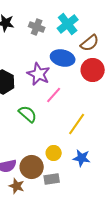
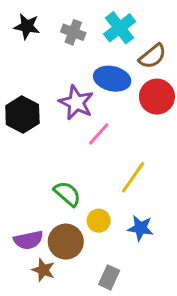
green semicircle: (28, 114) -> (67, 194), moved
gray rectangle: (52, 179) -> (109, 277), moved, turned -56

